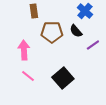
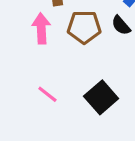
pink arrow: (24, 50) -> (41, 28), moved

